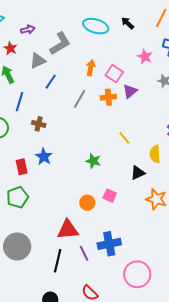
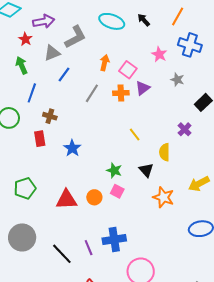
purple arrow: (28, 30) -> (44, 21), size x1.5
blue star: (44, 157) -> (72, 148), moved
green star: (93, 161) -> (114, 170), moved
red rectangle: (22, 167) -> (40, 139), moved
black triangle: (138, 173) -> (146, 170), turned -49
red triangle: (68, 230) -> (66, 200), moved
black line: (58, 261) -> (62, 254), turned -60

